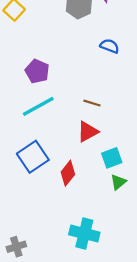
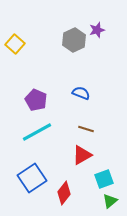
blue semicircle: (110, 46) -> (81, 93), moved

